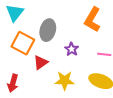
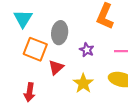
yellow star: (65, 81) -> (83, 83), turned -30

